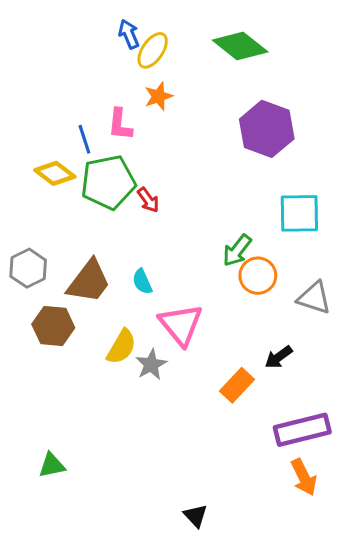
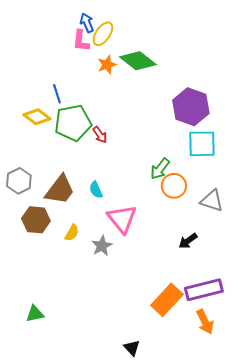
green diamond: (240, 46) -> (138, 61), moved
pink L-shape: (120, 124) -> (81, 41), moved
purple hexagon: (267, 129) -> (191, 107), moved
yellow semicircle: (122, 347) -> (72, 233), moved, size x0.7
orange rectangle: (237, 385) -> (167, 300), moved, size x1.4

